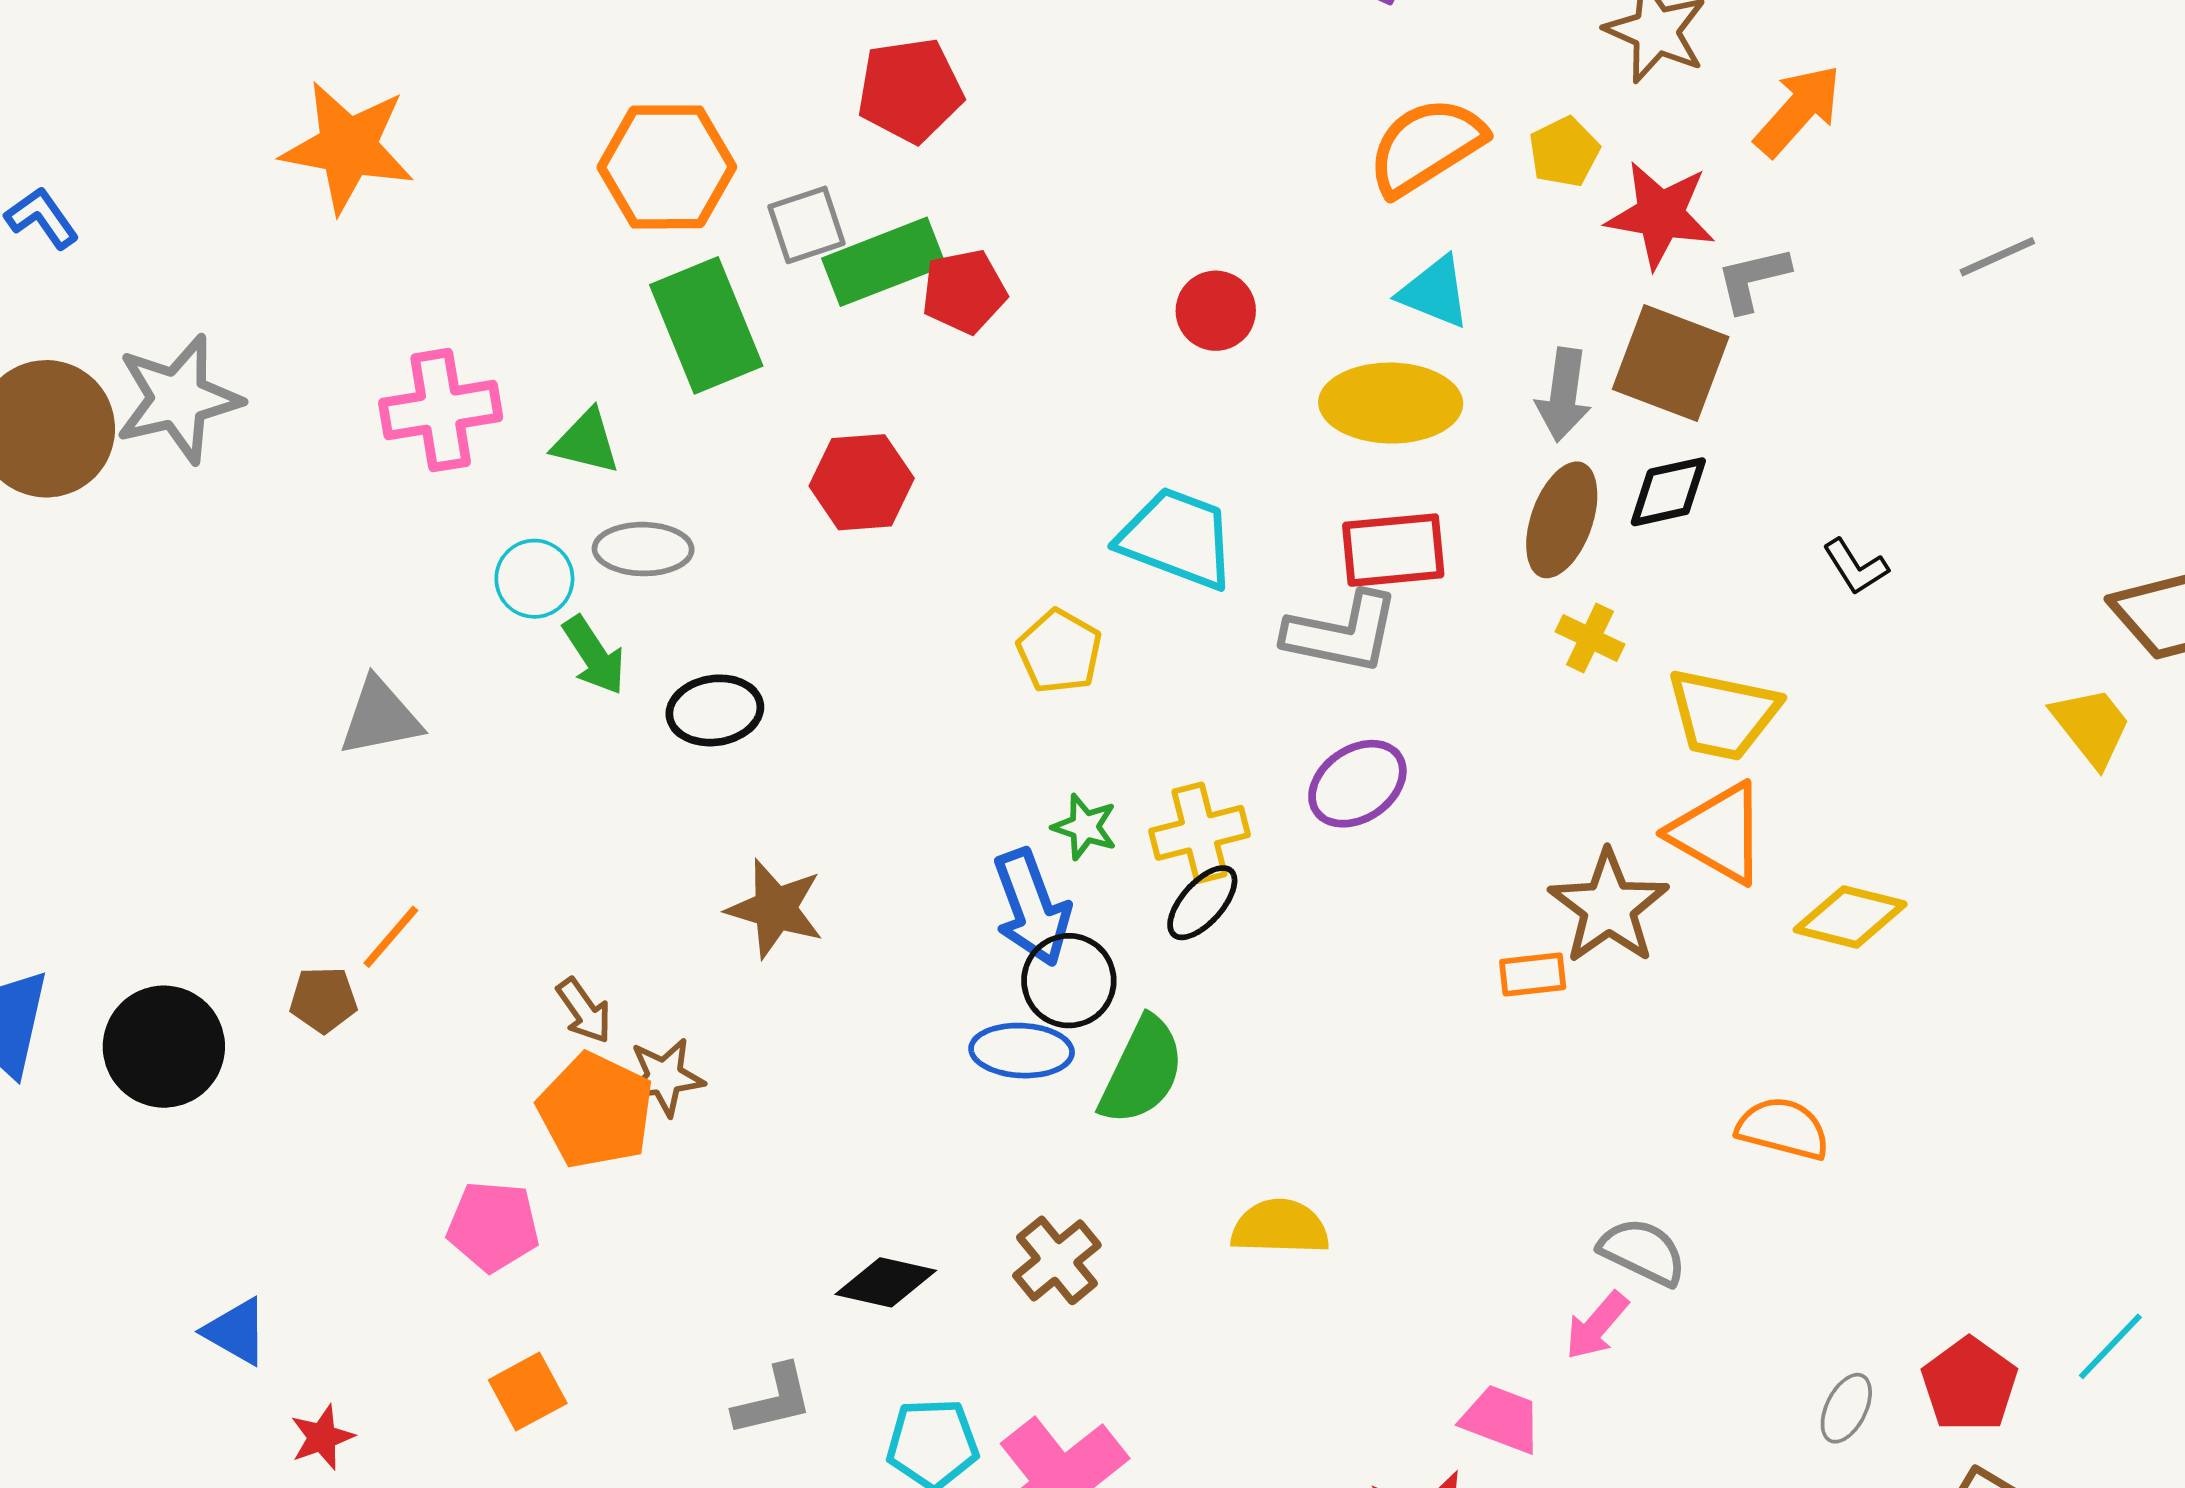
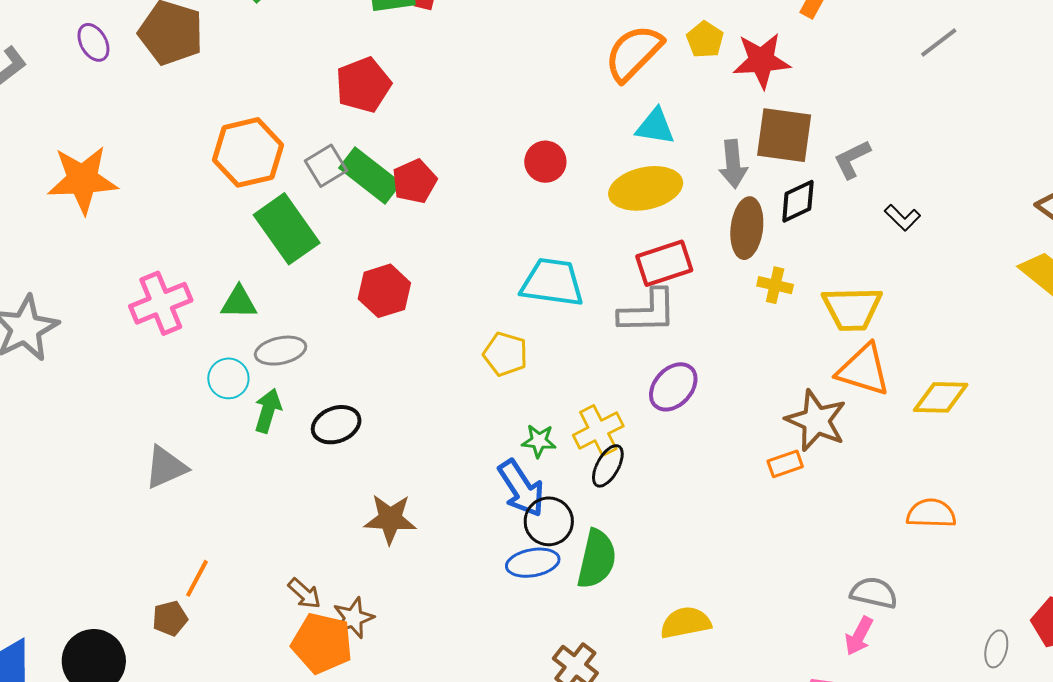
green rectangle: (884, 262) -> (370, 176), turned 72
gray L-shape: (1753, 279) -> (852, 159), moved
green arrow: (594, 655) -> (268, 411), turned -117

